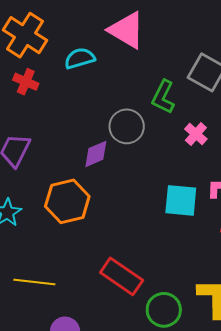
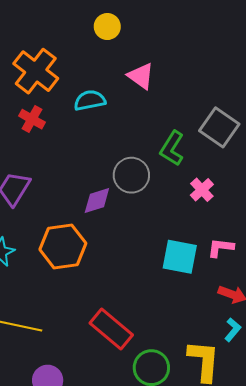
pink triangle: (127, 30) -> (141, 76), size x0.7

